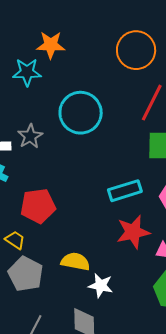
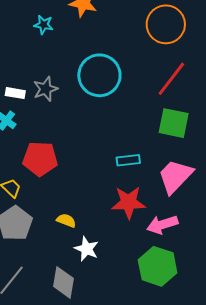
cyan star: (27, 72) -> (44, 25), moved, size x0.7
cyan rectangle: (125, 191) -> (128, 160), size x0.7
yellow semicircle: (75, 262) -> (66, 221), size x0.7

